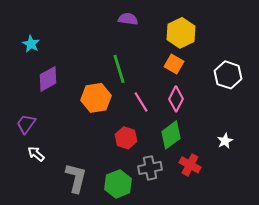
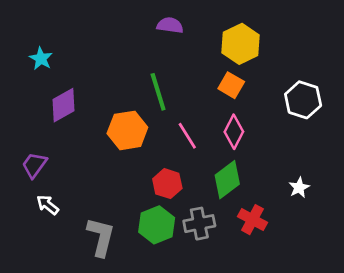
green hexagon: (118, 184) -> (157, 225), moved

